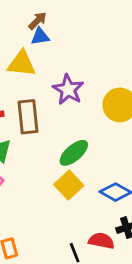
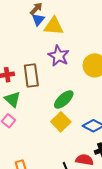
blue triangle: (40, 36) -> (38, 20), turned -40
yellow triangle: (22, 64) -> (54, 26), moved

